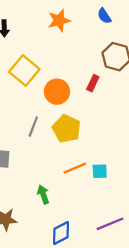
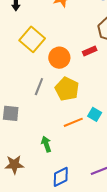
red rectangle: (93, 83) -> (90, 51), turned 40
cyan square: (100, 171) -> (95, 114), moved, turned 32

